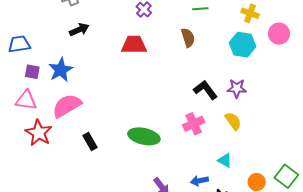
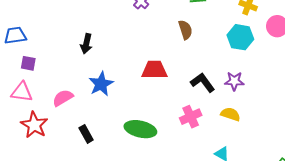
black arrow: (79, 30) -> (86, 44), moved, turned 126
red trapezoid: (134, 45) -> (154, 70), moved
blue star: (61, 70) -> (101, 84), moved
pink semicircle: (67, 106) -> (63, 98), size x0.7
yellow semicircle: (233, 121) -> (230, 114), turned -36

